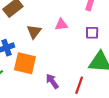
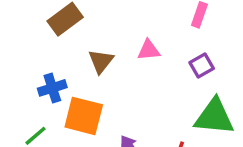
purple square: (92, 33) -> (202, 65), turned -32

